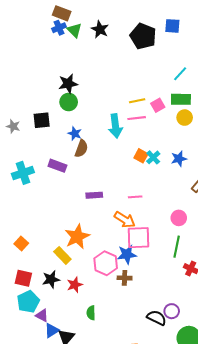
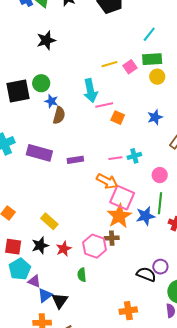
black star: (68, 84) -> (46, 40), moved
green circle: (69, 102) -> (41, 83), moved
pink line: (137, 118) -> (104, 105), moved
black square: (42, 120) -> (18, 91), size x1.4
cyan cross: (153, 157) -> (134, 156), moved, turned 32
purple rectangle: (57, 166) -> (39, 153), moved, size x1.4
orange star: (77, 237) -> (119, 216), moved
pink square: (139, 238) -> (122, 198), turned 30
blue star: (127, 254) -> (145, 216), moved
pink hexagon: (106, 263) -> (95, 246), moved

